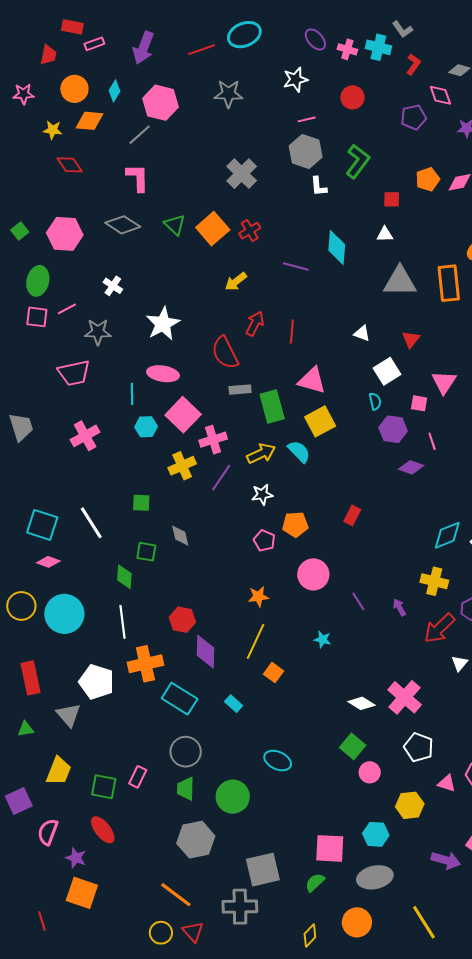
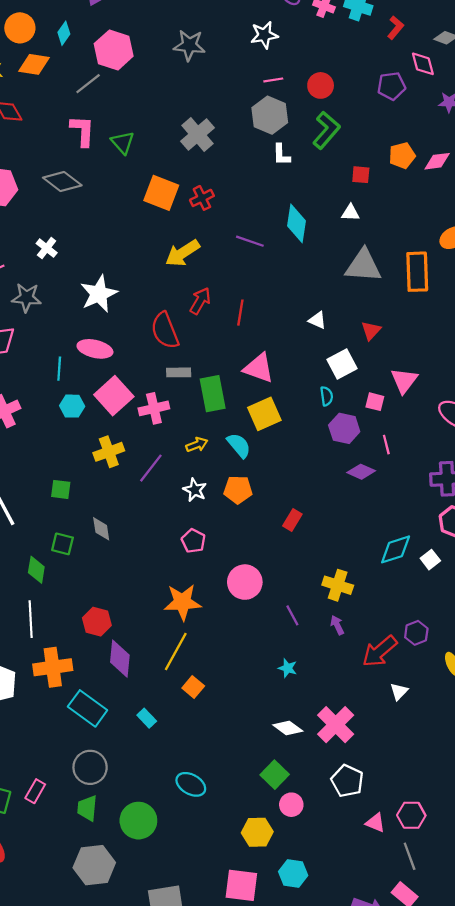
red circle: (352, 97) -> (321, 85), moved
green triangle: (175, 225) -> (123, 143), moved
orange square: (213, 229) -> (161, 193), turned -32
yellow arrow: (236, 282) -> (183, 253), size x1.4
pink cross: (213, 440) -> (154, 408), moved
yellow arrow: (261, 454) -> (197, 445), size x0.7
white star: (262, 495) -> (195, 490), turned 30
orange pentagon: (295, 524) -> (238, 490), moved
yellow cross: (434, 581) -> (338, 585), moved
orange star: (258, 597) -> (182, 602), size x1.6
cyan star: (322, 639) -> (288, 668), moved
yellow hexagon: (410, 805) -> (257, 832), moved

